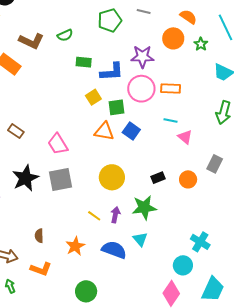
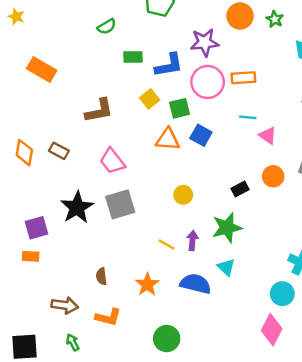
brown L-shape: (31, 41) -> (99, 111), moved, turned -30
yellow circle: (112, 177) -> (183, 195), size x0.6
orange circle: (188, 179) -> (273, 176), moved

